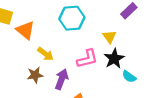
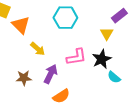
yellow triangle: (109, 37) -> (107, 34), moved
brown star: (35, 75) -> (24, 78), moved

